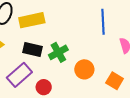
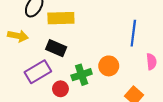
green cross: (58, 52) -> (82, 75), moved
orange circle: (84, 69) -> (109, 66), moved

